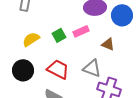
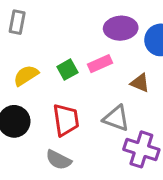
red trapezoid: (58, 69) -> (66, 120), turned 55

